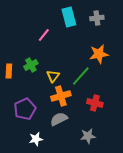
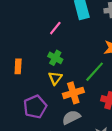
green cross: (31, 65) -> (55, 58), moved, turned -32
yellow triangle: (53, 76) -> (55, 78), moved

